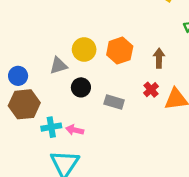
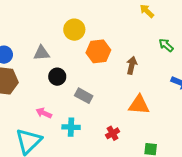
yellow circle: (84, 49) -> (74, 30), moved
red cross: (151, 90) -> (113, 133), moved
cyan cross: (51, 127) -> (71, 127), moved

